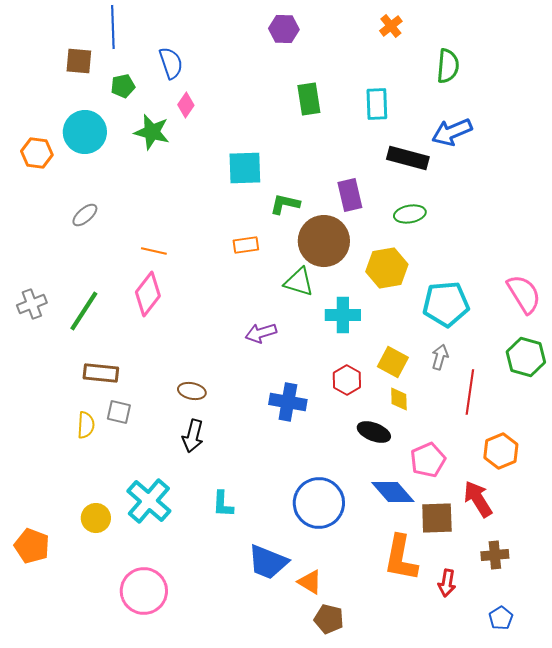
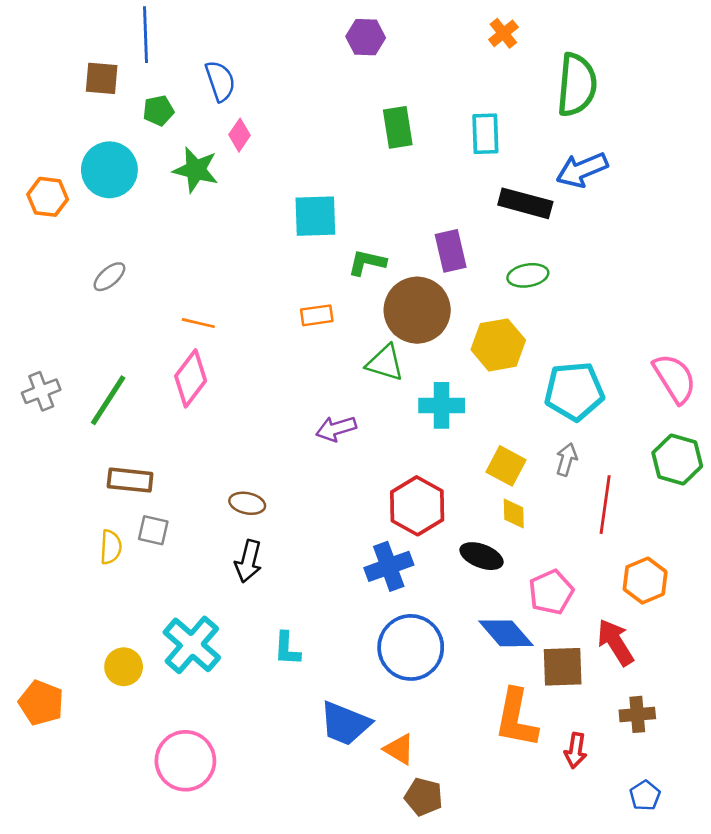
green semicircle: (448, 66) -> (577, 85), size x1.4
red hexagon: (347, 380) -> (417, 506), moved, size x1.5
blue cross: (288, 402) -> (389, 566), moved, turned -30

